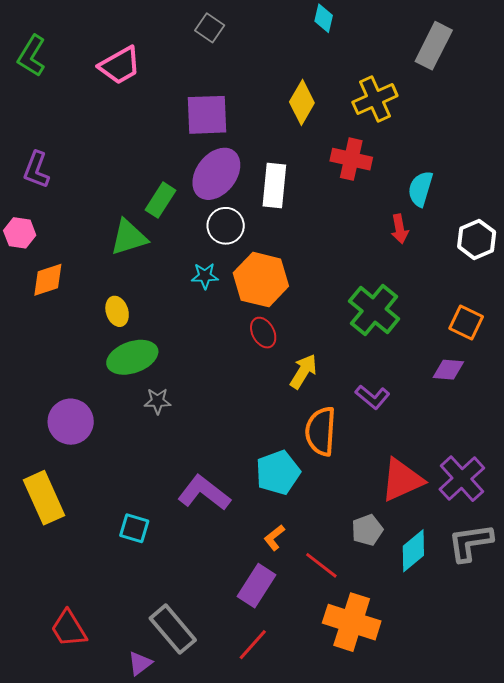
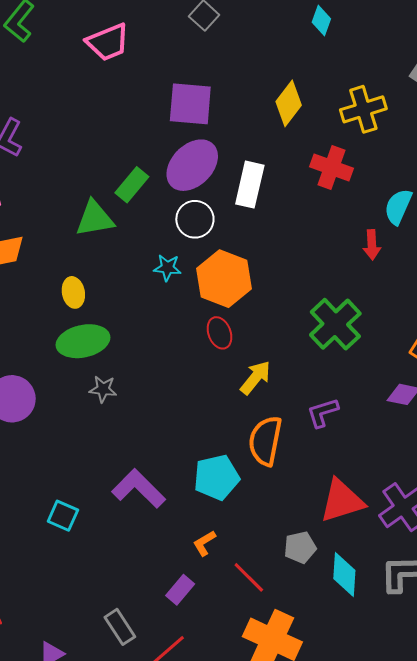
purple L-shape: (373, 397) -> (323, 413), turned 116
cyan diamond: (413, 551) -> (344, 574), turned -54
purple rectangle: (256, 586) -> (180, 590), size x0.7
gray rectangle: (173, 629) -> (120, 627), moved, size x0.7

